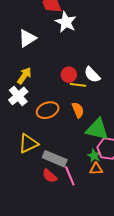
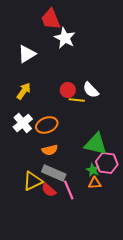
white cross: (18, 96) -> (23, 123), moved
orange semicircle: (78, 110) -> (50, 150), moved, turned 98
yellow triangle: (28, 143) -> (33, 181), moved

